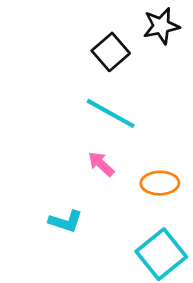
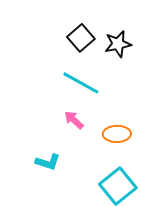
black star: (161, 26) -> (118, 44), moved

